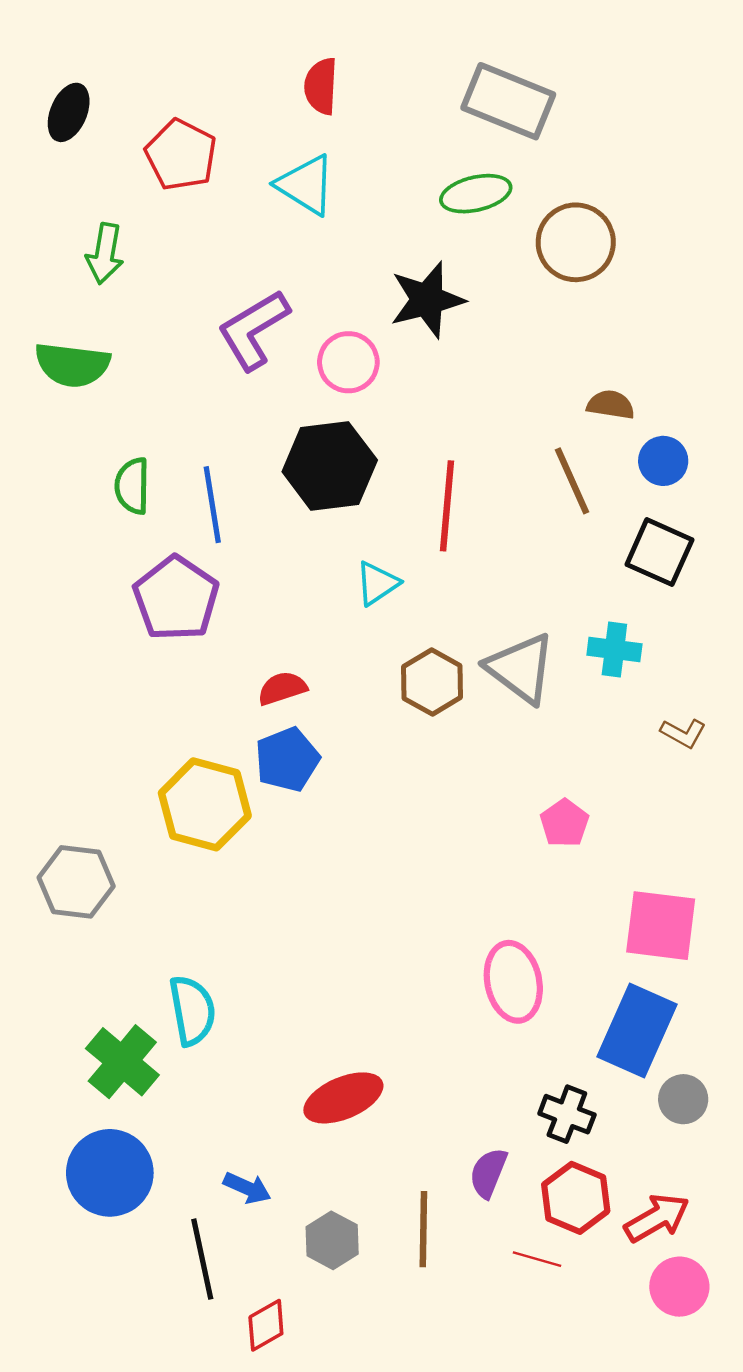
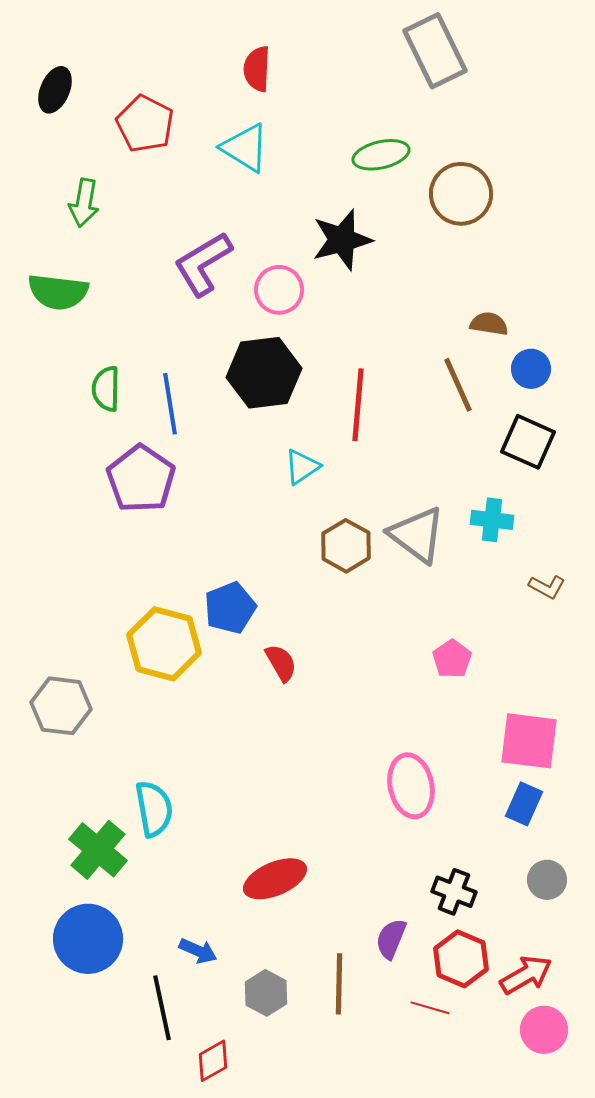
gray rectangle: (508, 101) -> (435, 51), moved, turned 42
red semicircle: (282, 688) -> (281, 663), moved, turned 78
blue rectangle: (637, 1031) -> (524, 804), moved, size x0.6

